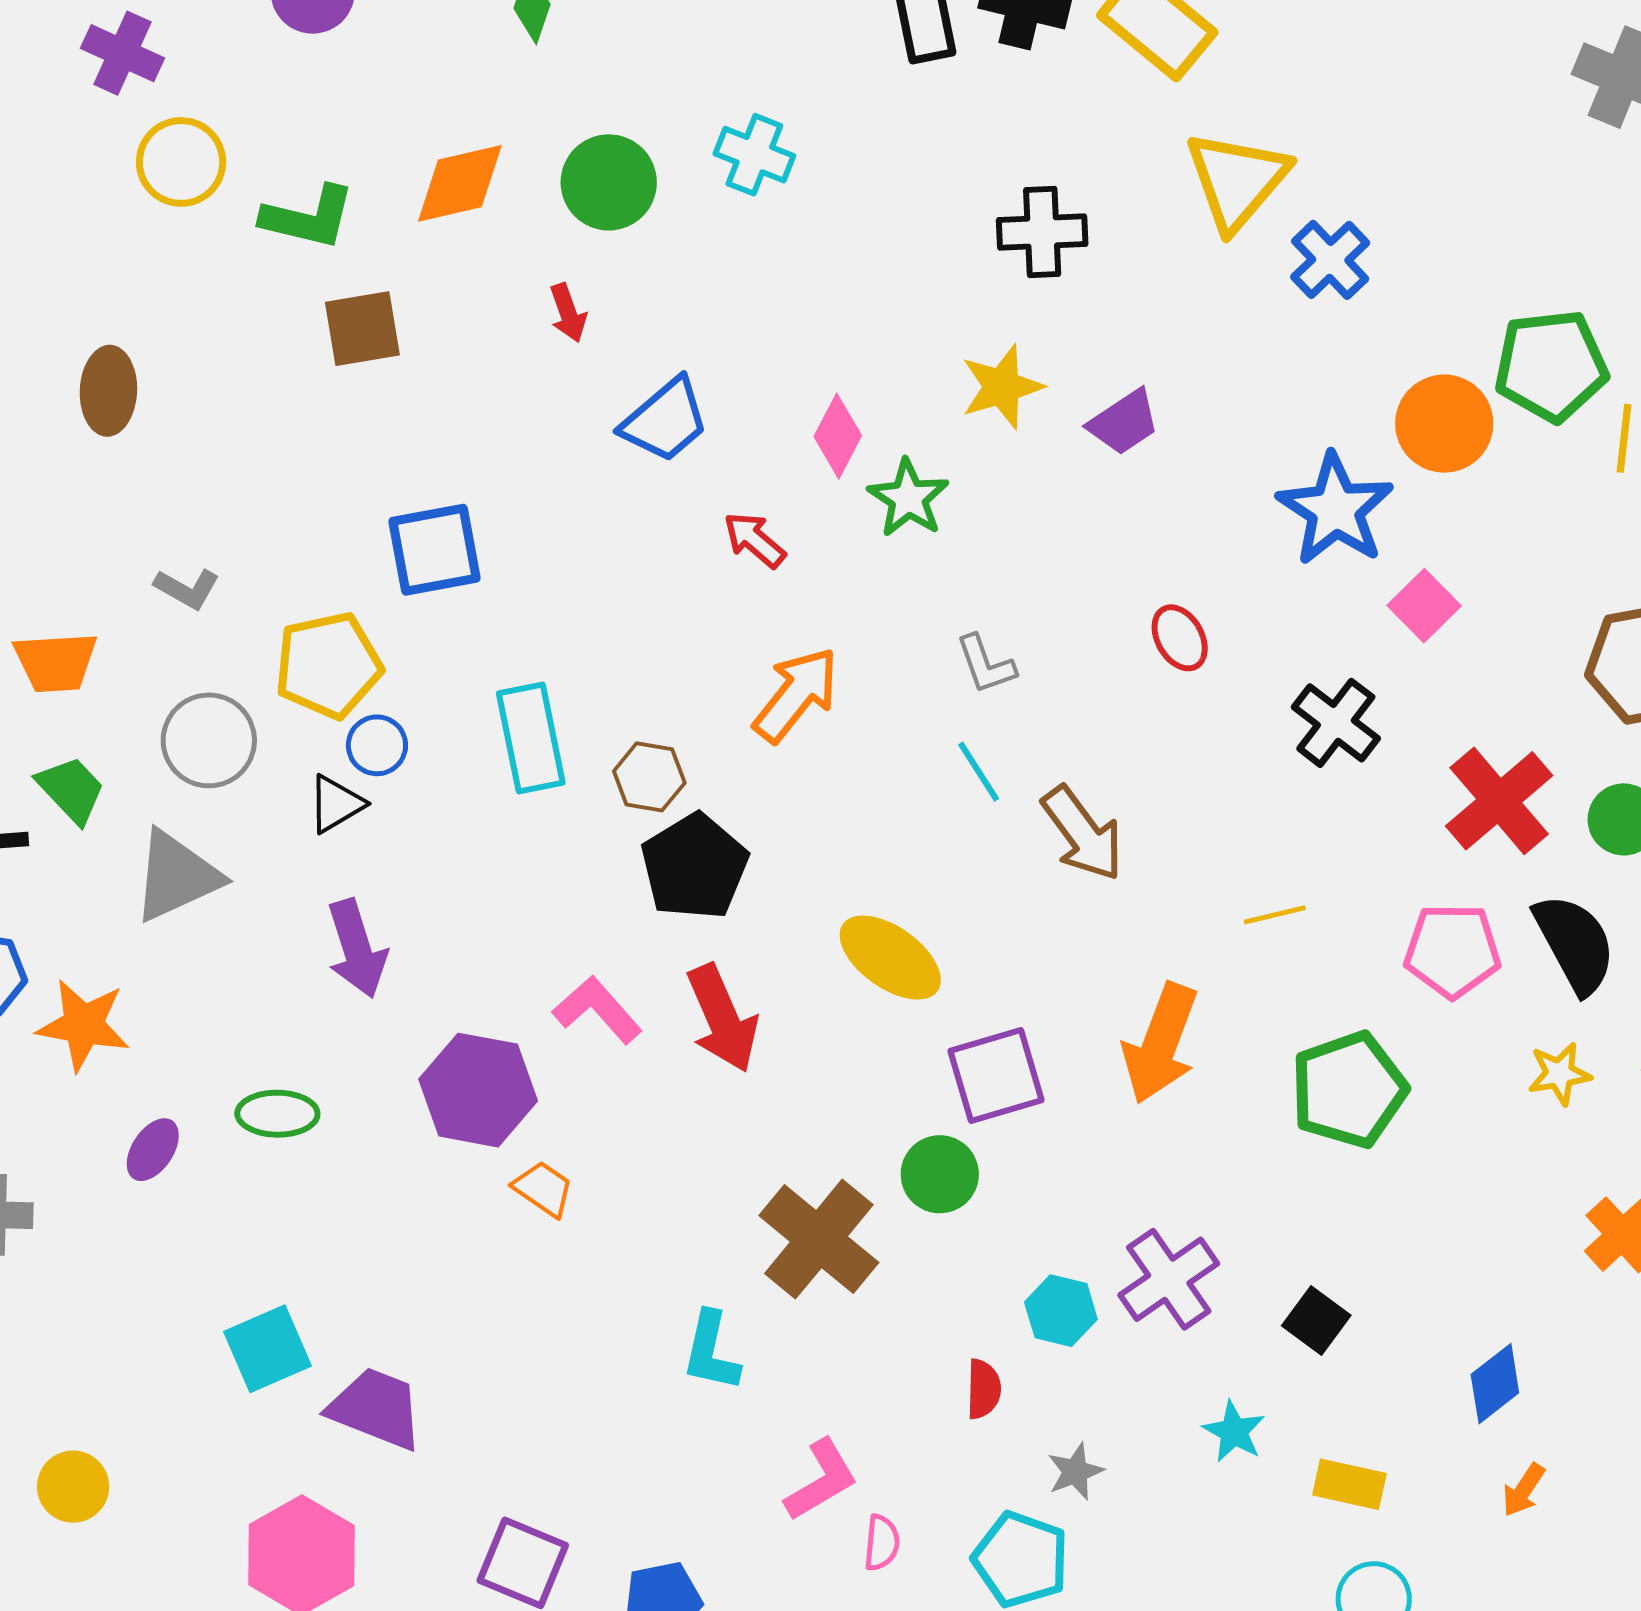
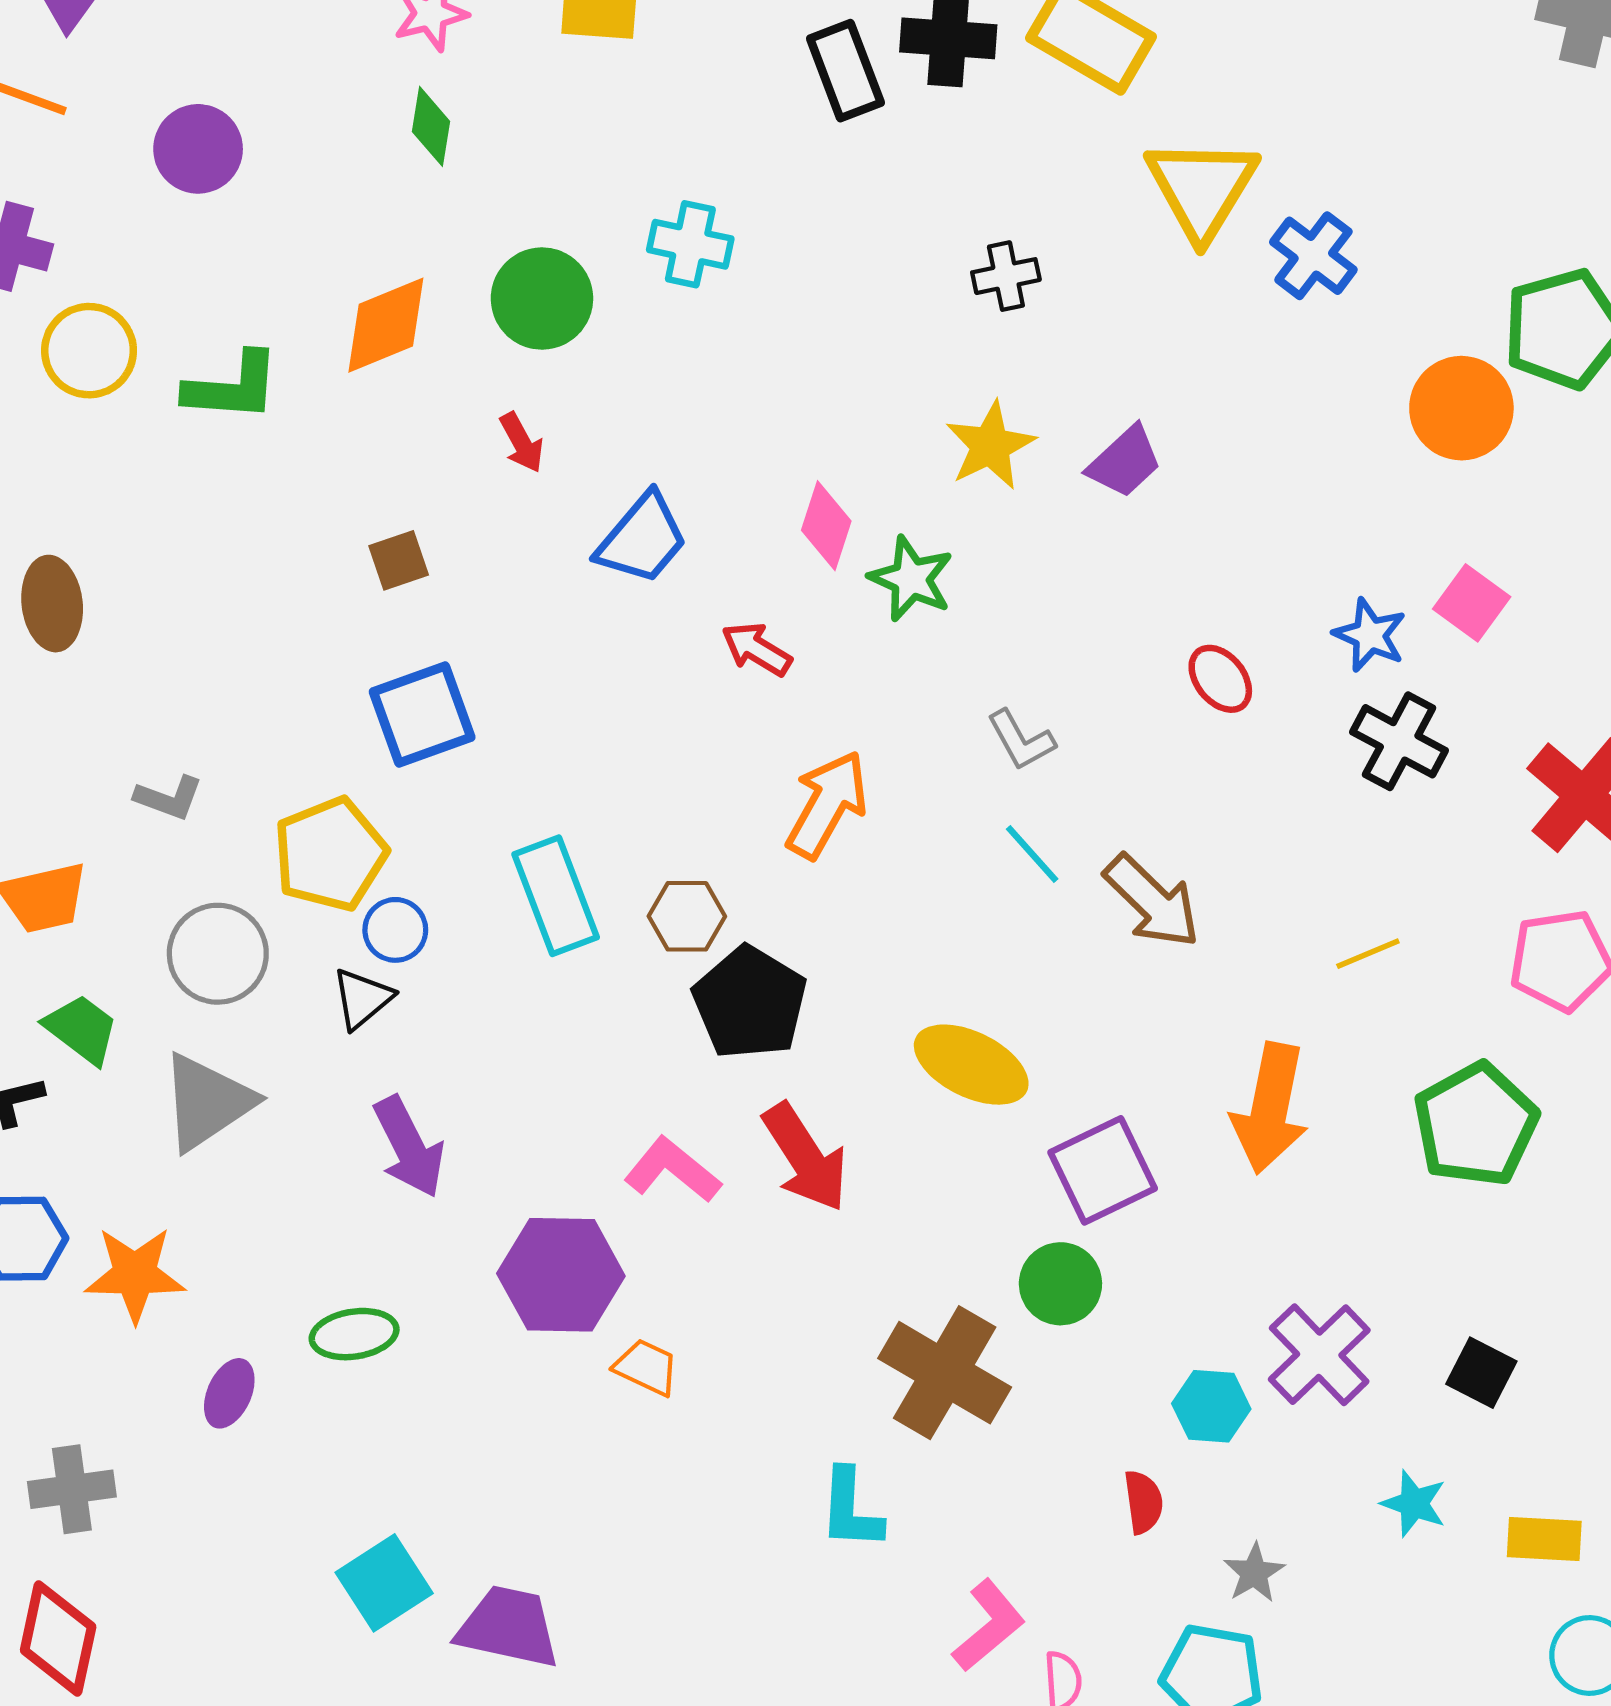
black cross: (1042, 232) -> (1006, 276), size x0.7
brown square: (362, 329) -> (399, 560), moved, size x0.7
blue star: (1335, 509) -> (1370, 635), moved, size x0.6

